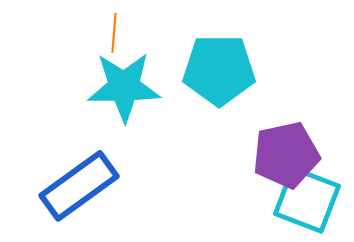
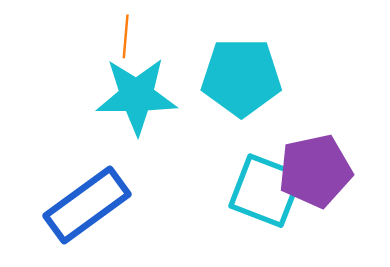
cyan square: (307, 200) -> (266, 191), moved

